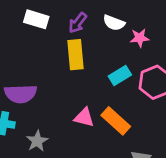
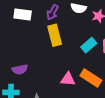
purple semicircle: (21, 94) -> (20, 69), size x0.7

